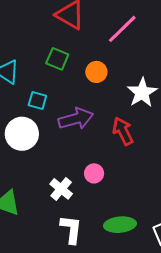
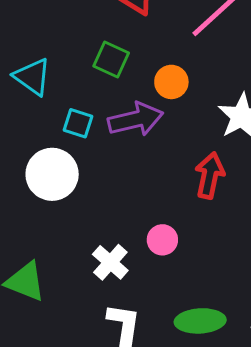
purple arrow: (76, 119) -> (136, 119), moved
red arrow: (123, 131) -> (210, 175), turned 36

